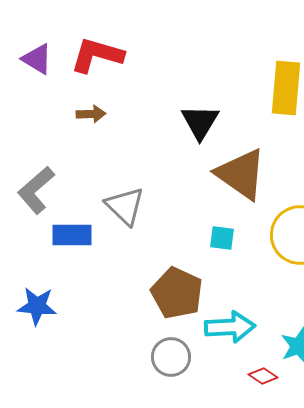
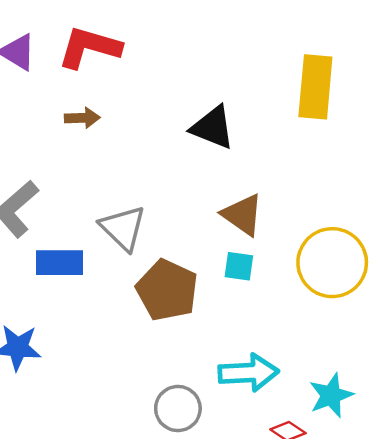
black triangle: (200, 122) -> (213, 127), turned -39
brown triangle: (241, 174) -> (242, 215), moved, size x0.7
brown pentagon: (177, 293) -> (167, 290), moved

